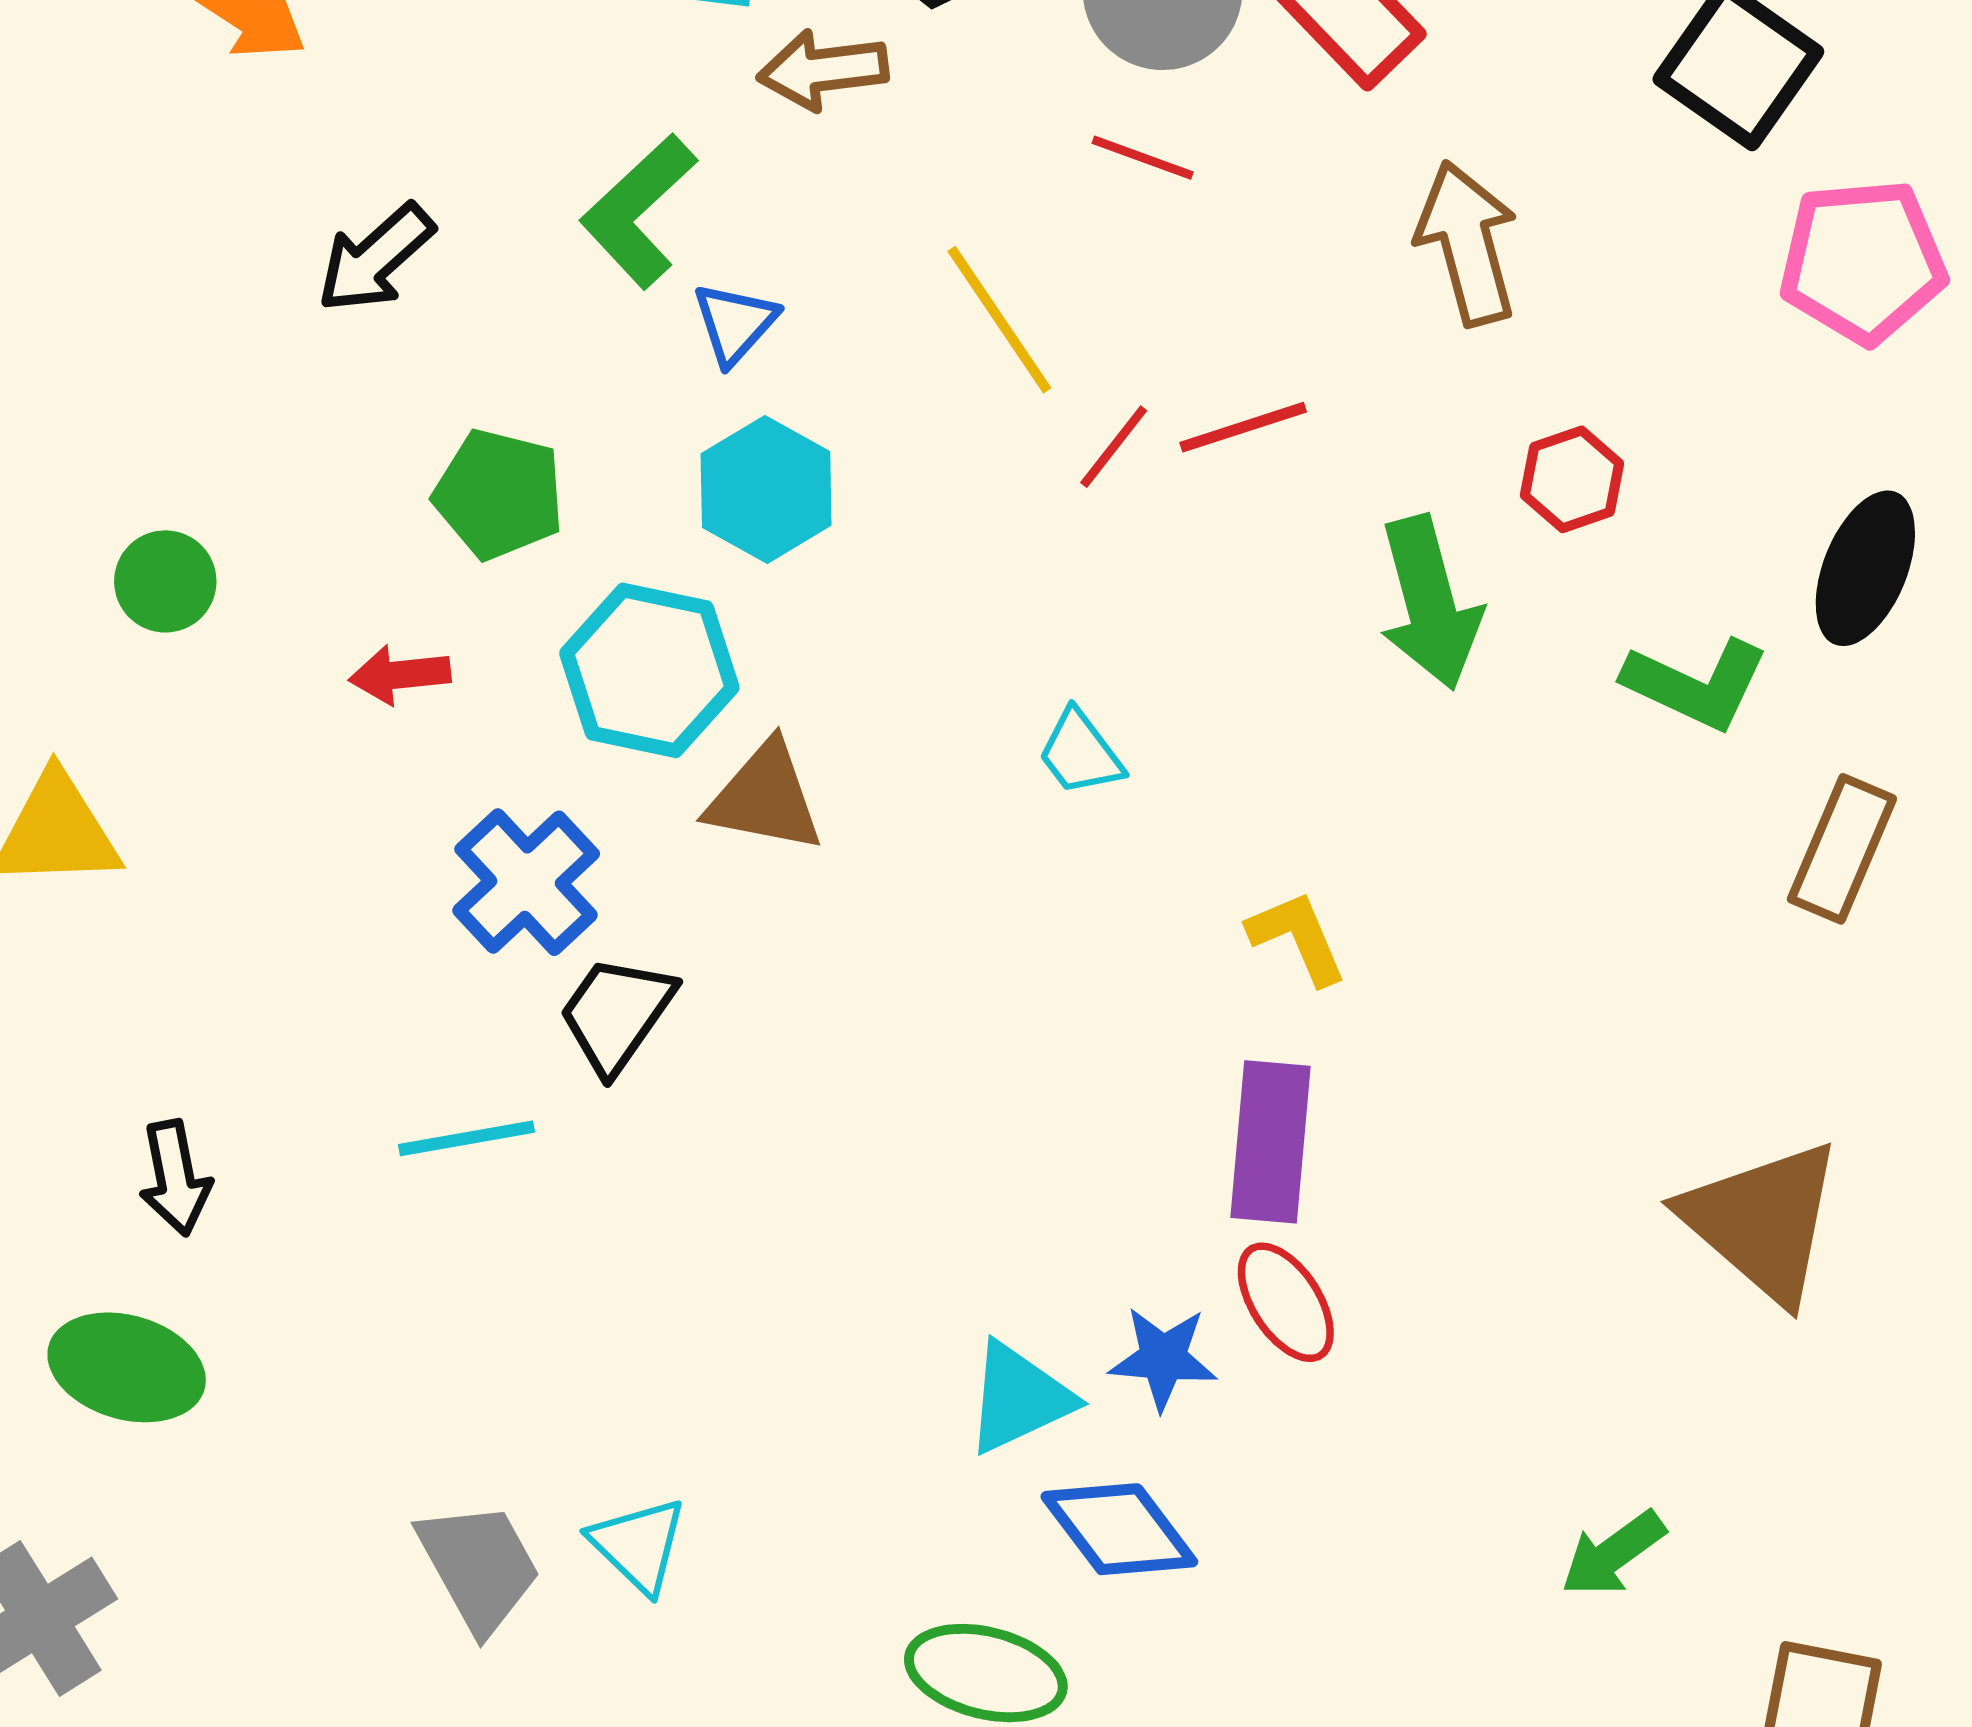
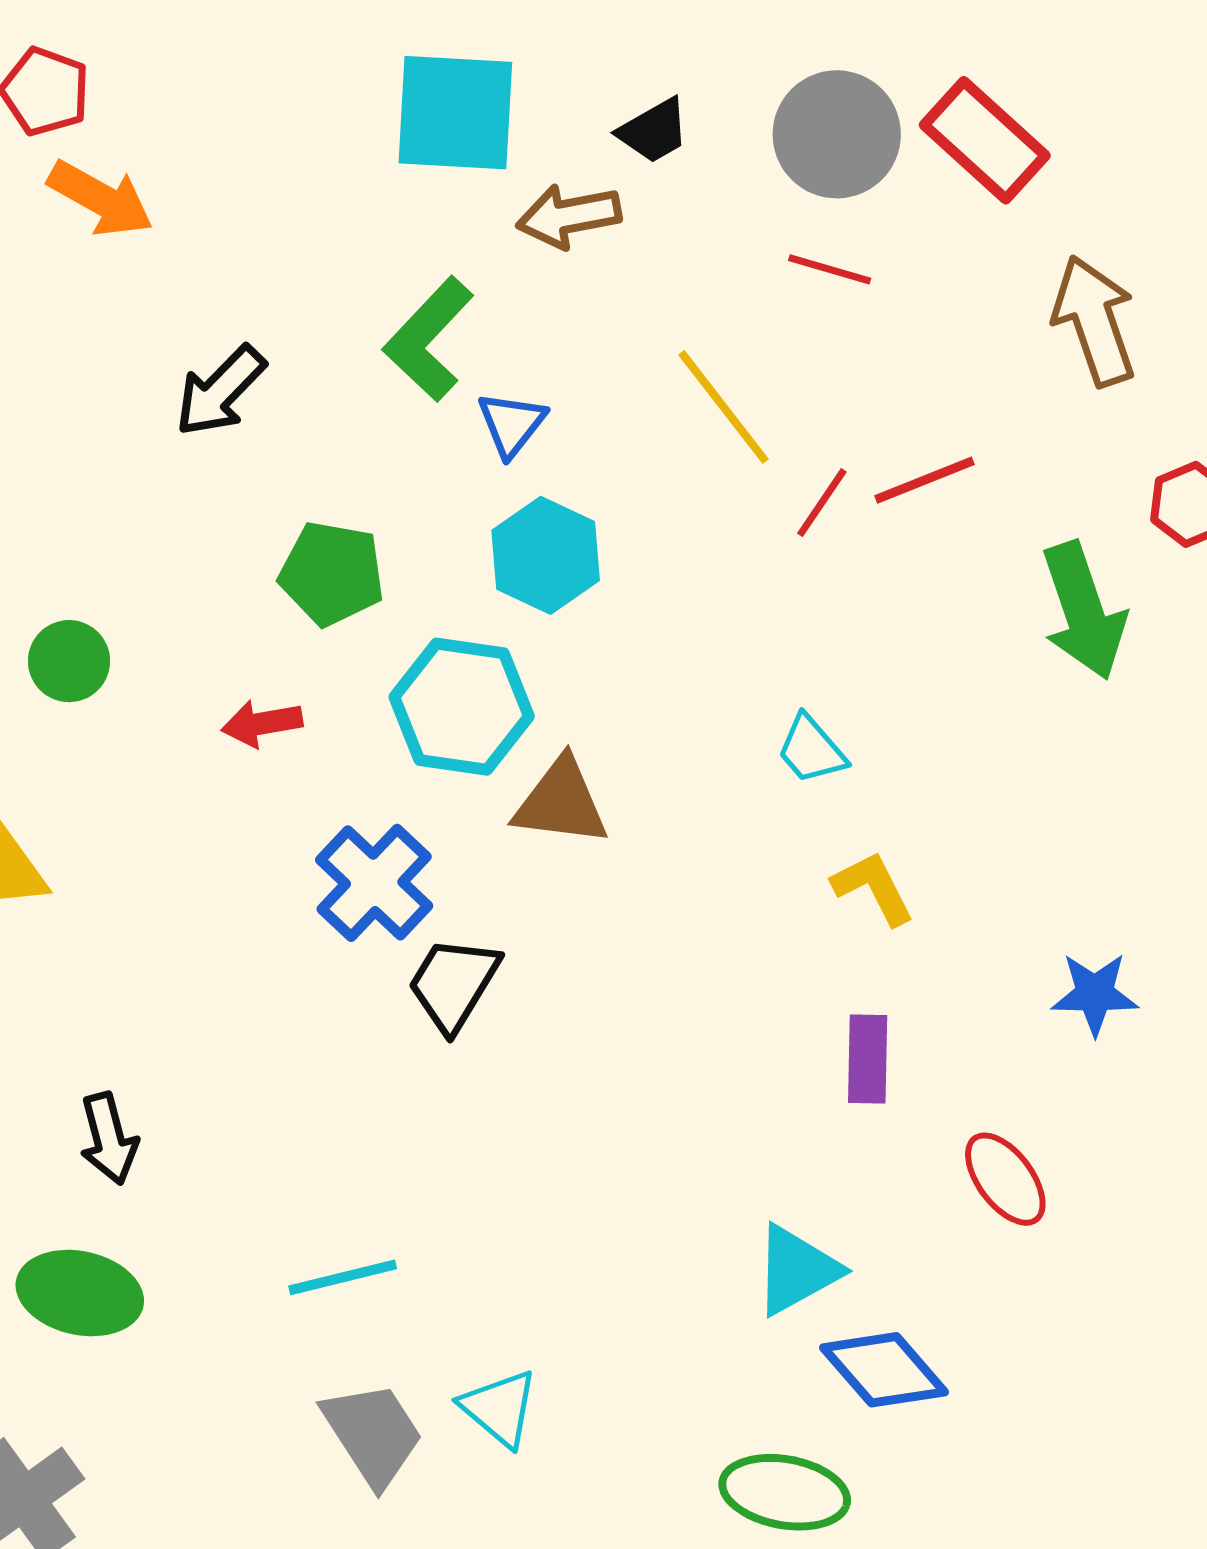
yellow L-shape: (1297, 938) -> (873, 888), moved
cyan line: (467, 1138) -> (343, 1277), moved
purple rectangle: (1271, 1142) -> (868, 1059), moved, size x0.7
blue star: (1163, 1358) -> (1095, 994), moved

